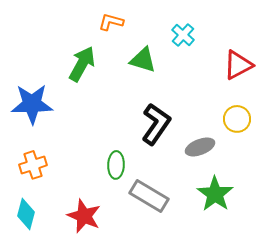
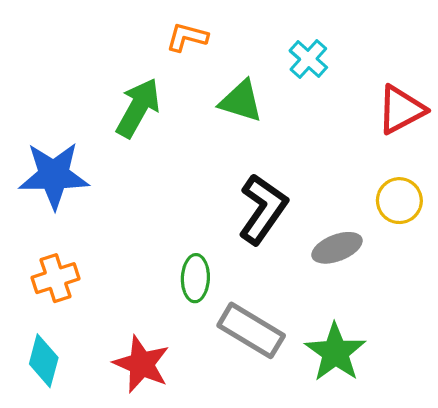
green star: (215, 194) -> (335, 352), moved

